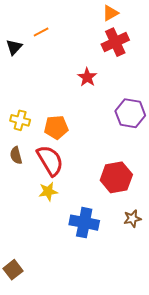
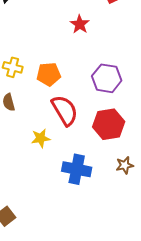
purple hexagon: (130, 113) -> (107, 78), moved
red semicircle: (50, 160) -> (65, 110), moved

